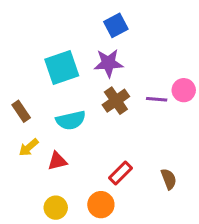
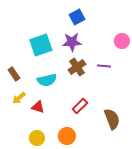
pink circle: (184, 90) -> (122, 41), moved
red triangle: (57, 161) -> (38, 107), turned 32
red rectangle: (120, 173) -> (80, 106), moved
brown semicircle: (169, 179) -> (112, 119), size x1.5

